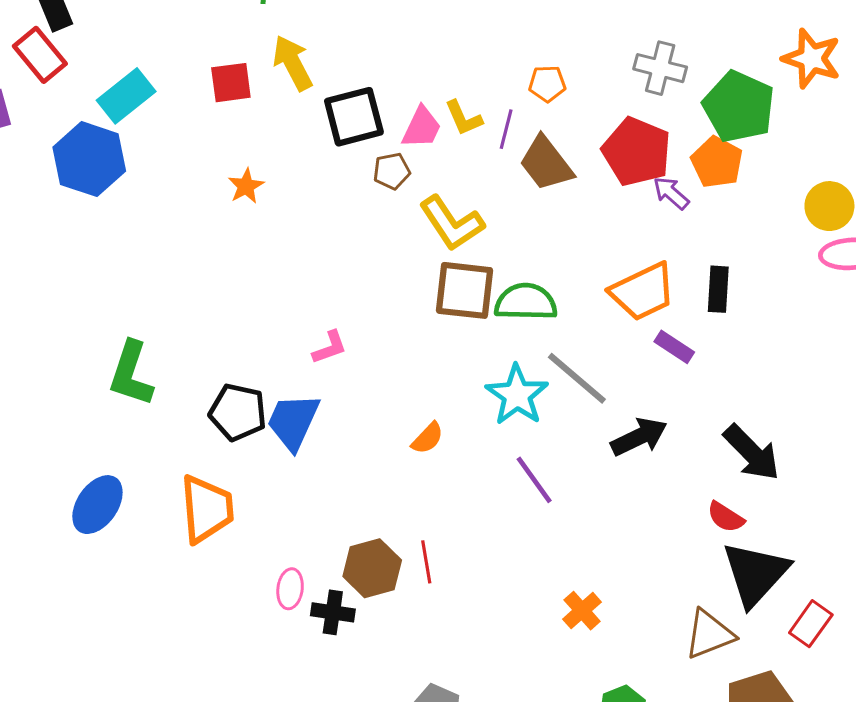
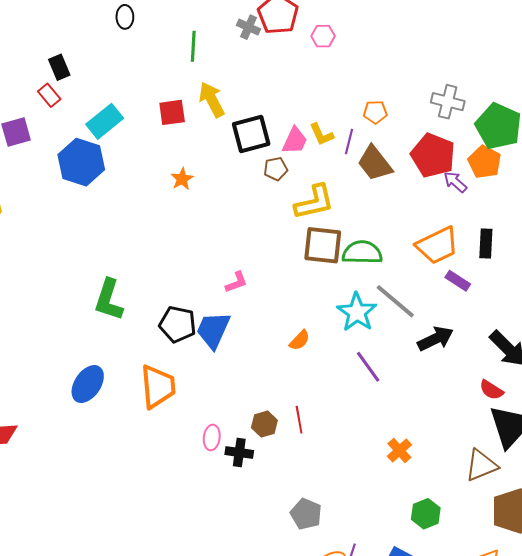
red rectangle: (40, 55) -> (49, 95), size x0.7
yellow L-shape: (452, 223) -> (314, 202), turned -69
brown hexagon: (372, 568) -> (264, 424), size x0.7

